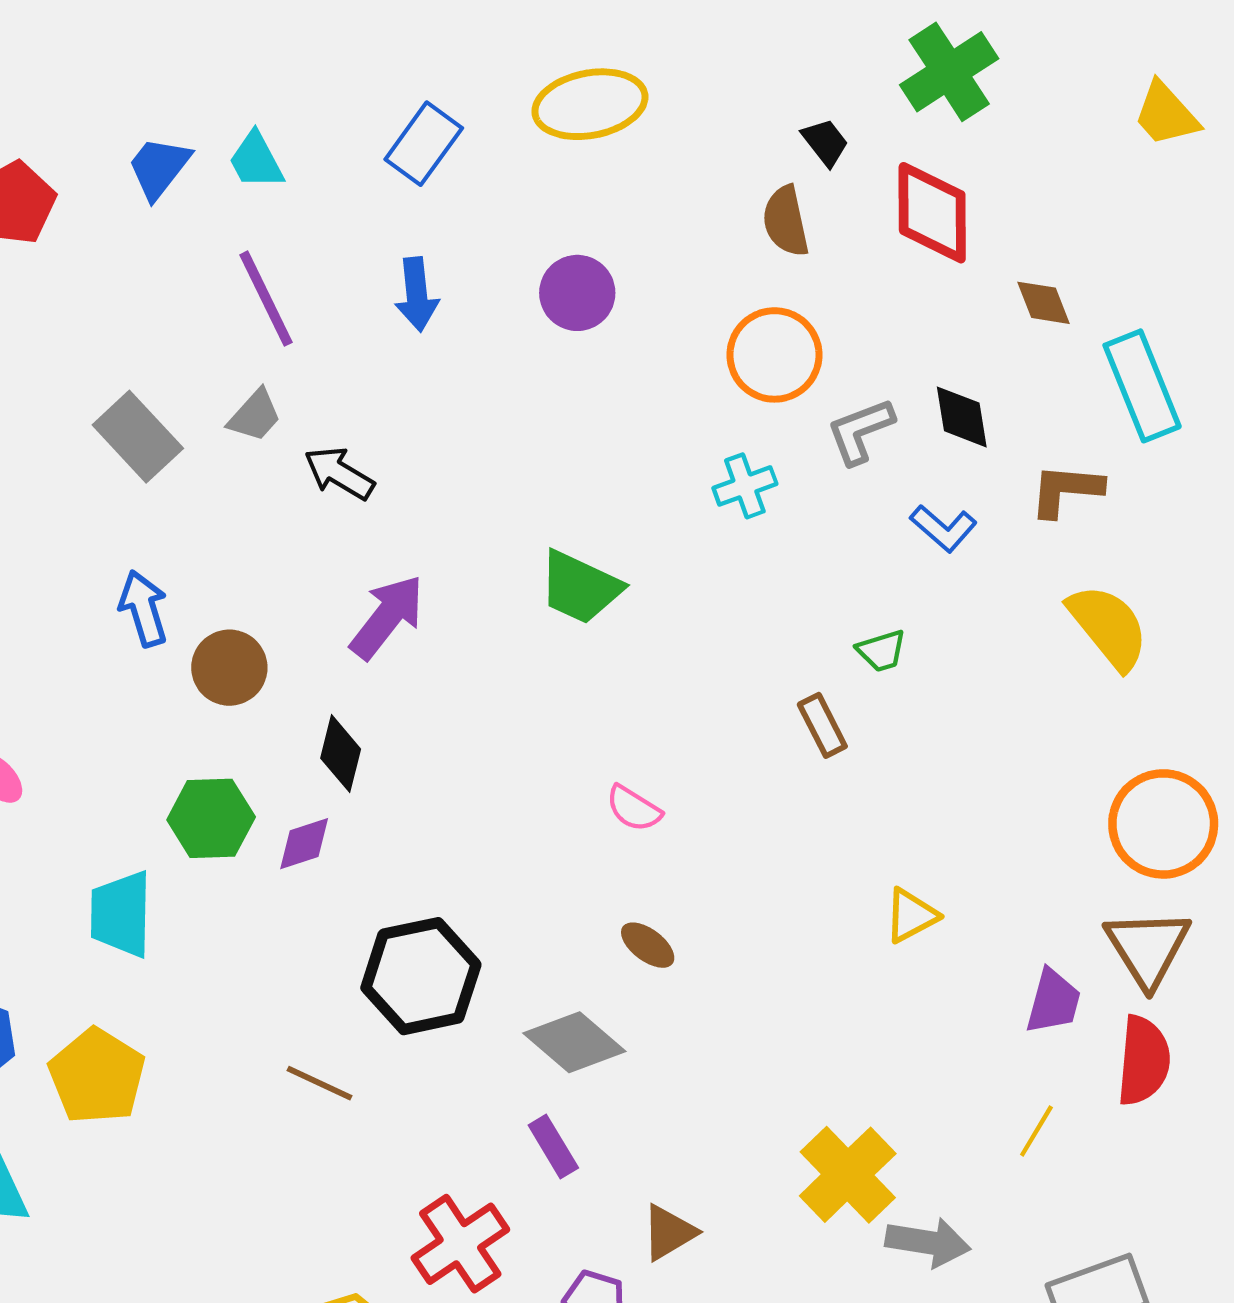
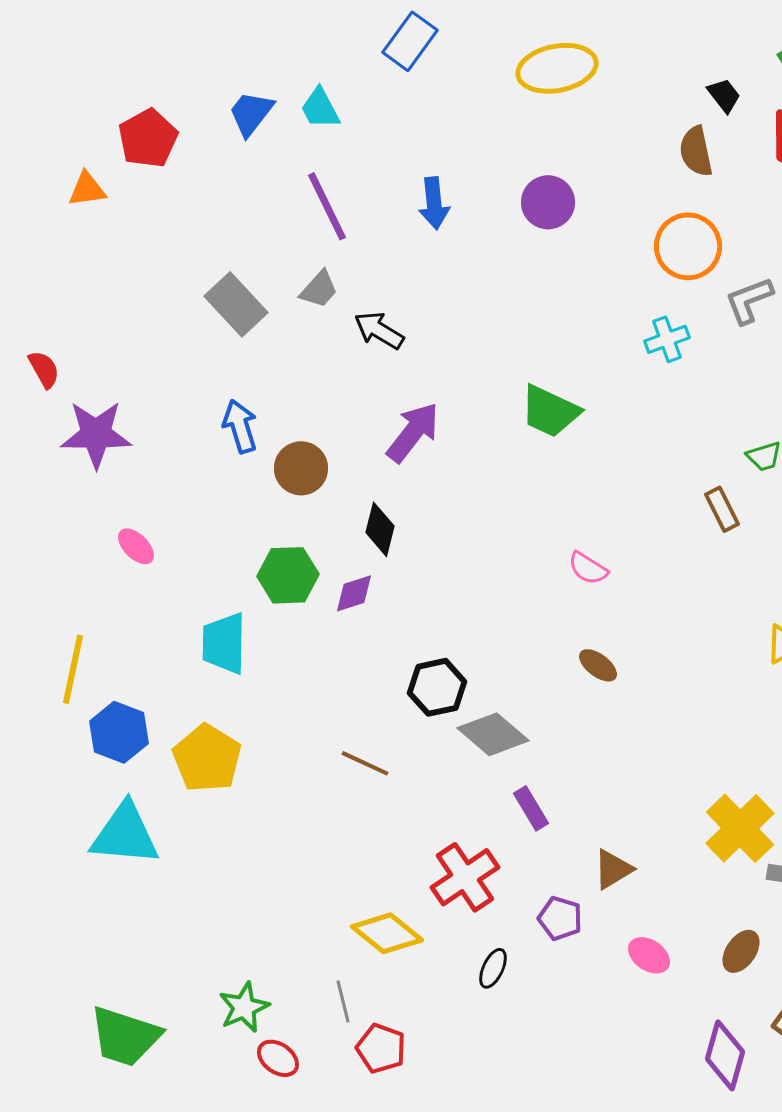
blue rectangle: (424, 144) -> (410, 41), moved
black hexagon: (421, 976) -> (437, 687), size x0.7
gray diamond: (574, 1042) -> (493, 734), moved

